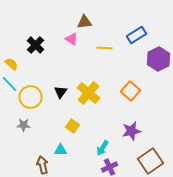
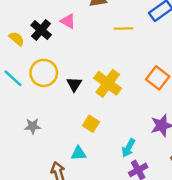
pink triangle: (72, 39) -> (68, 21), moved
yellow semicircle: (12, 64) -> (16, 39), moved
yellow circle: (30, 97) -> (44, 73), moved

